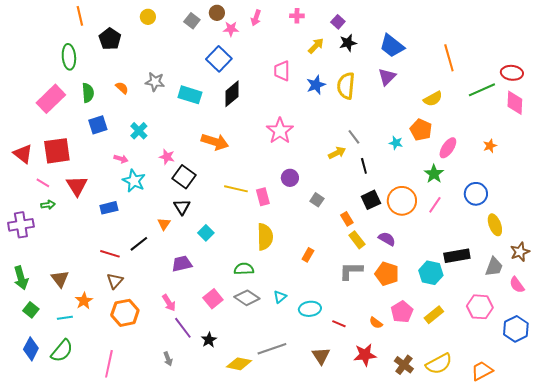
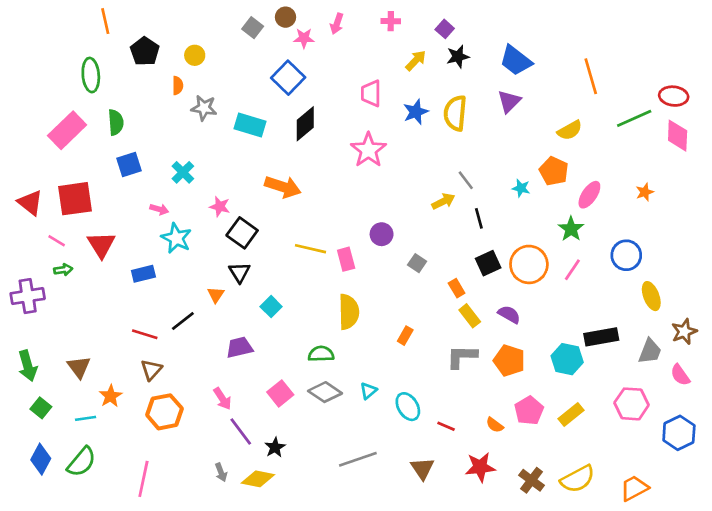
yellow circle: (148, 17) -> (195, 55), moved
orange semicircle: (122, 88) -> (178, 86), moved, turned 48
pink star: (280, 131) -> (368, 150), moved
cyan ellipse: (310, 309) -> (408, 407), turned 65
yellow diamond: (239, 364) -> (258, 479), moved

